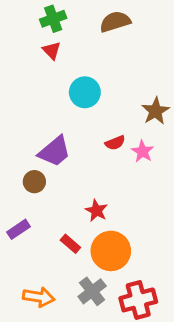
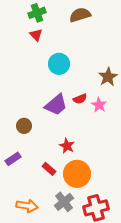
purple trapezoid: (55, 151) -> (56, 105), moved

